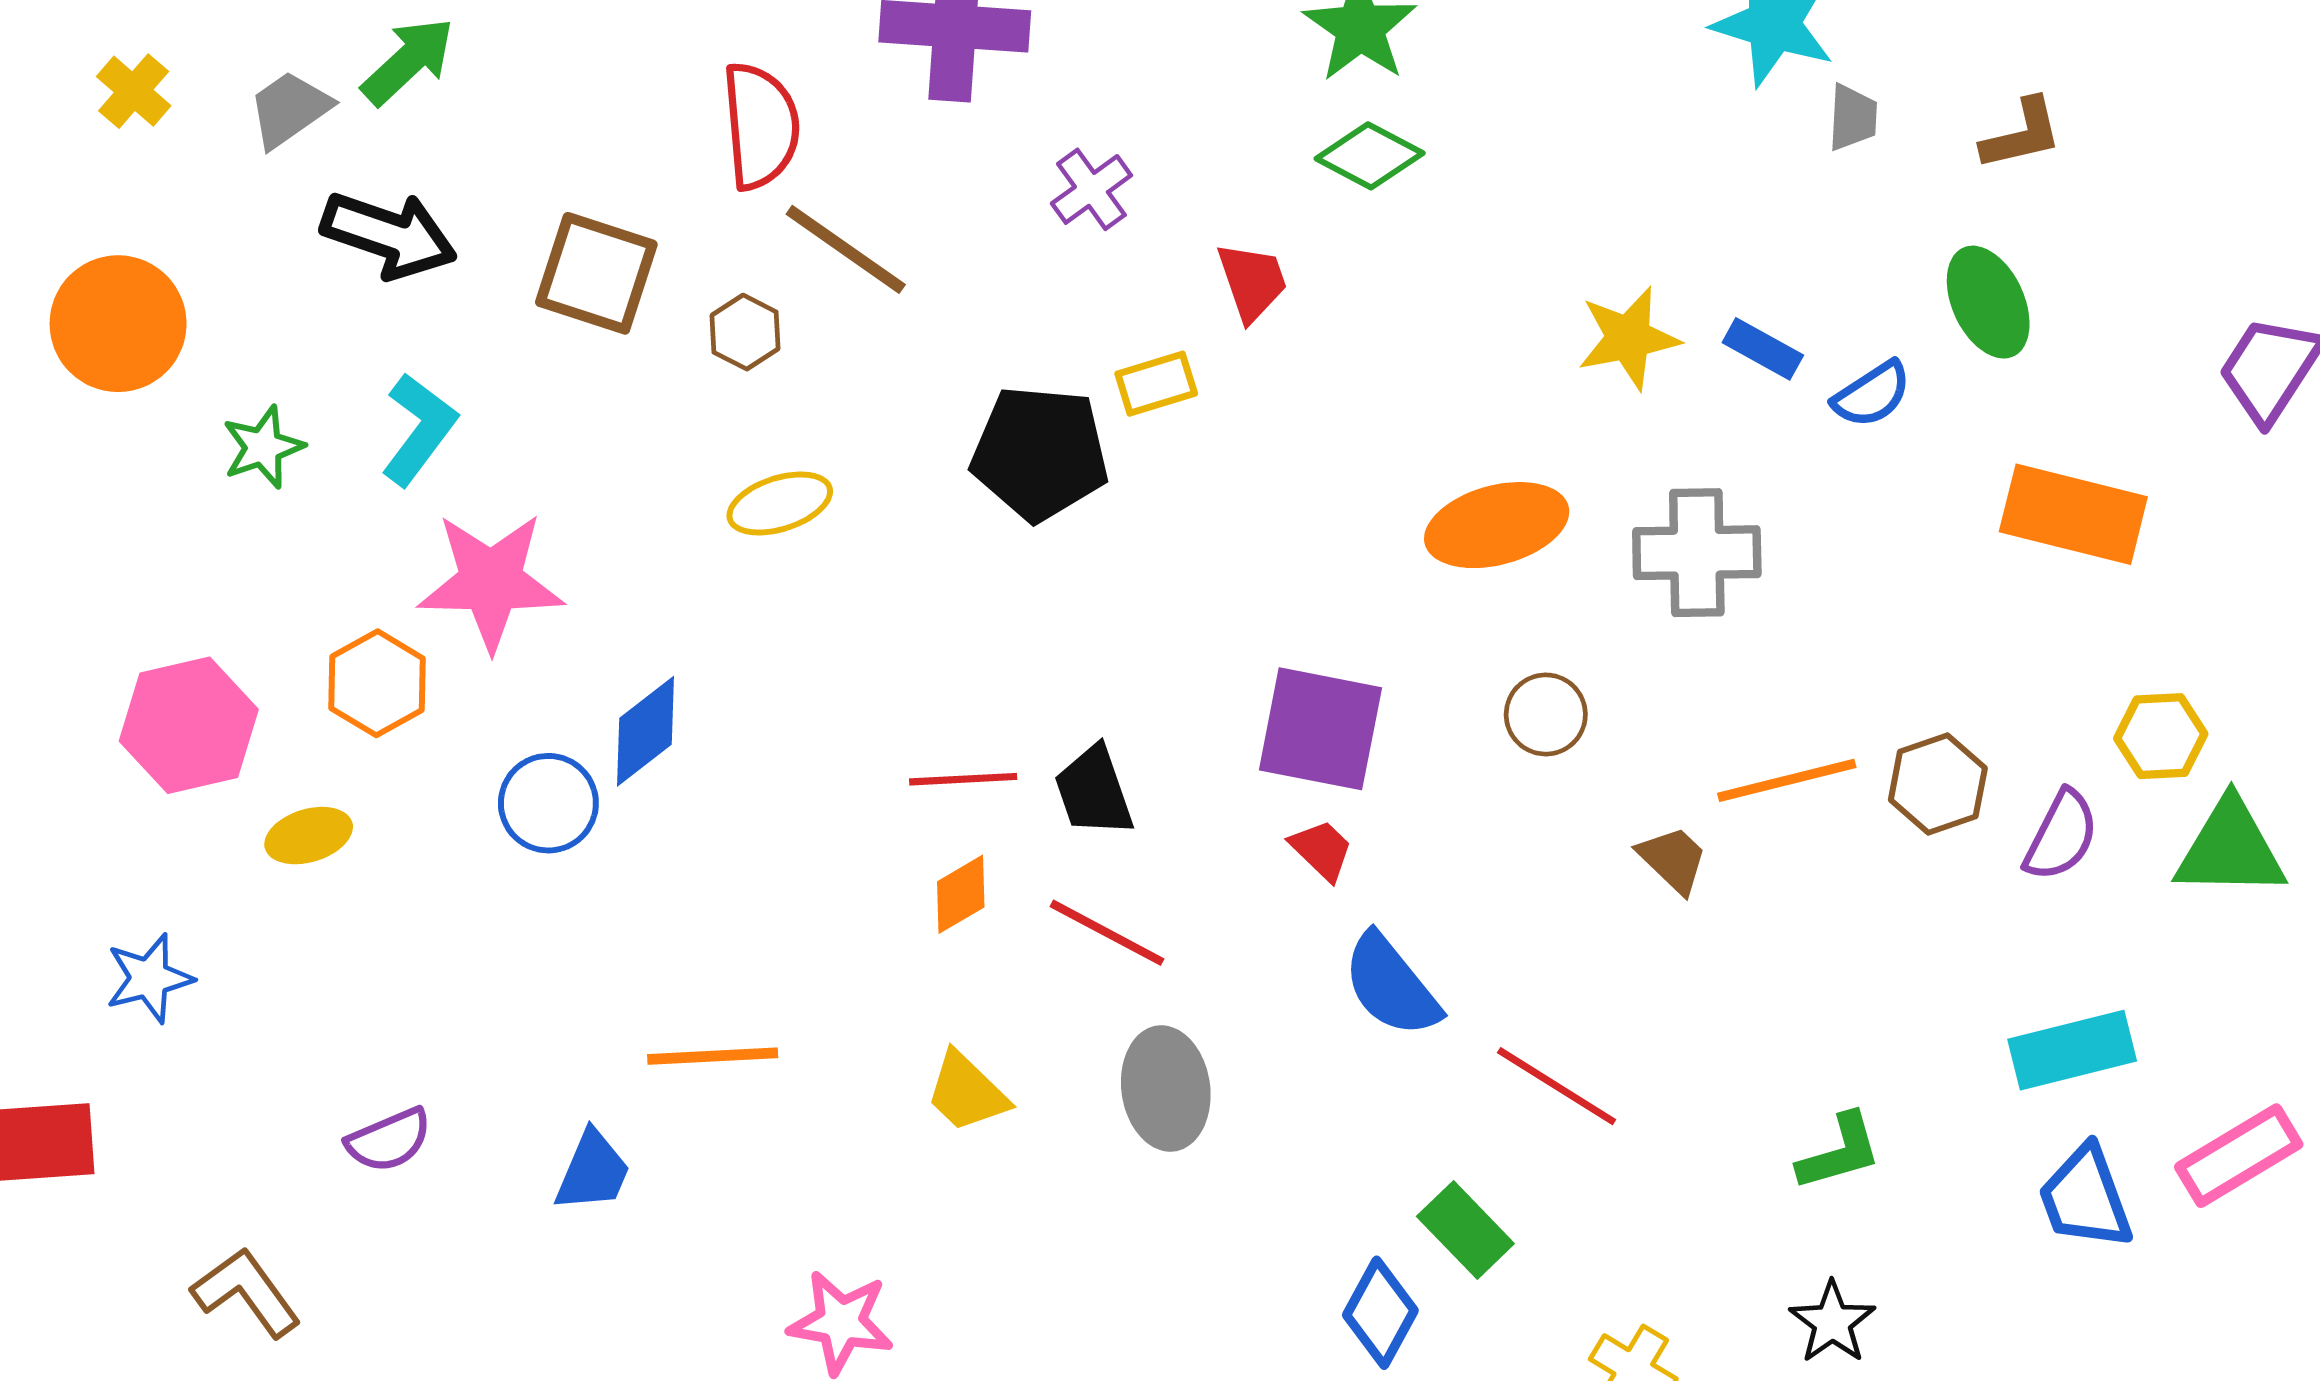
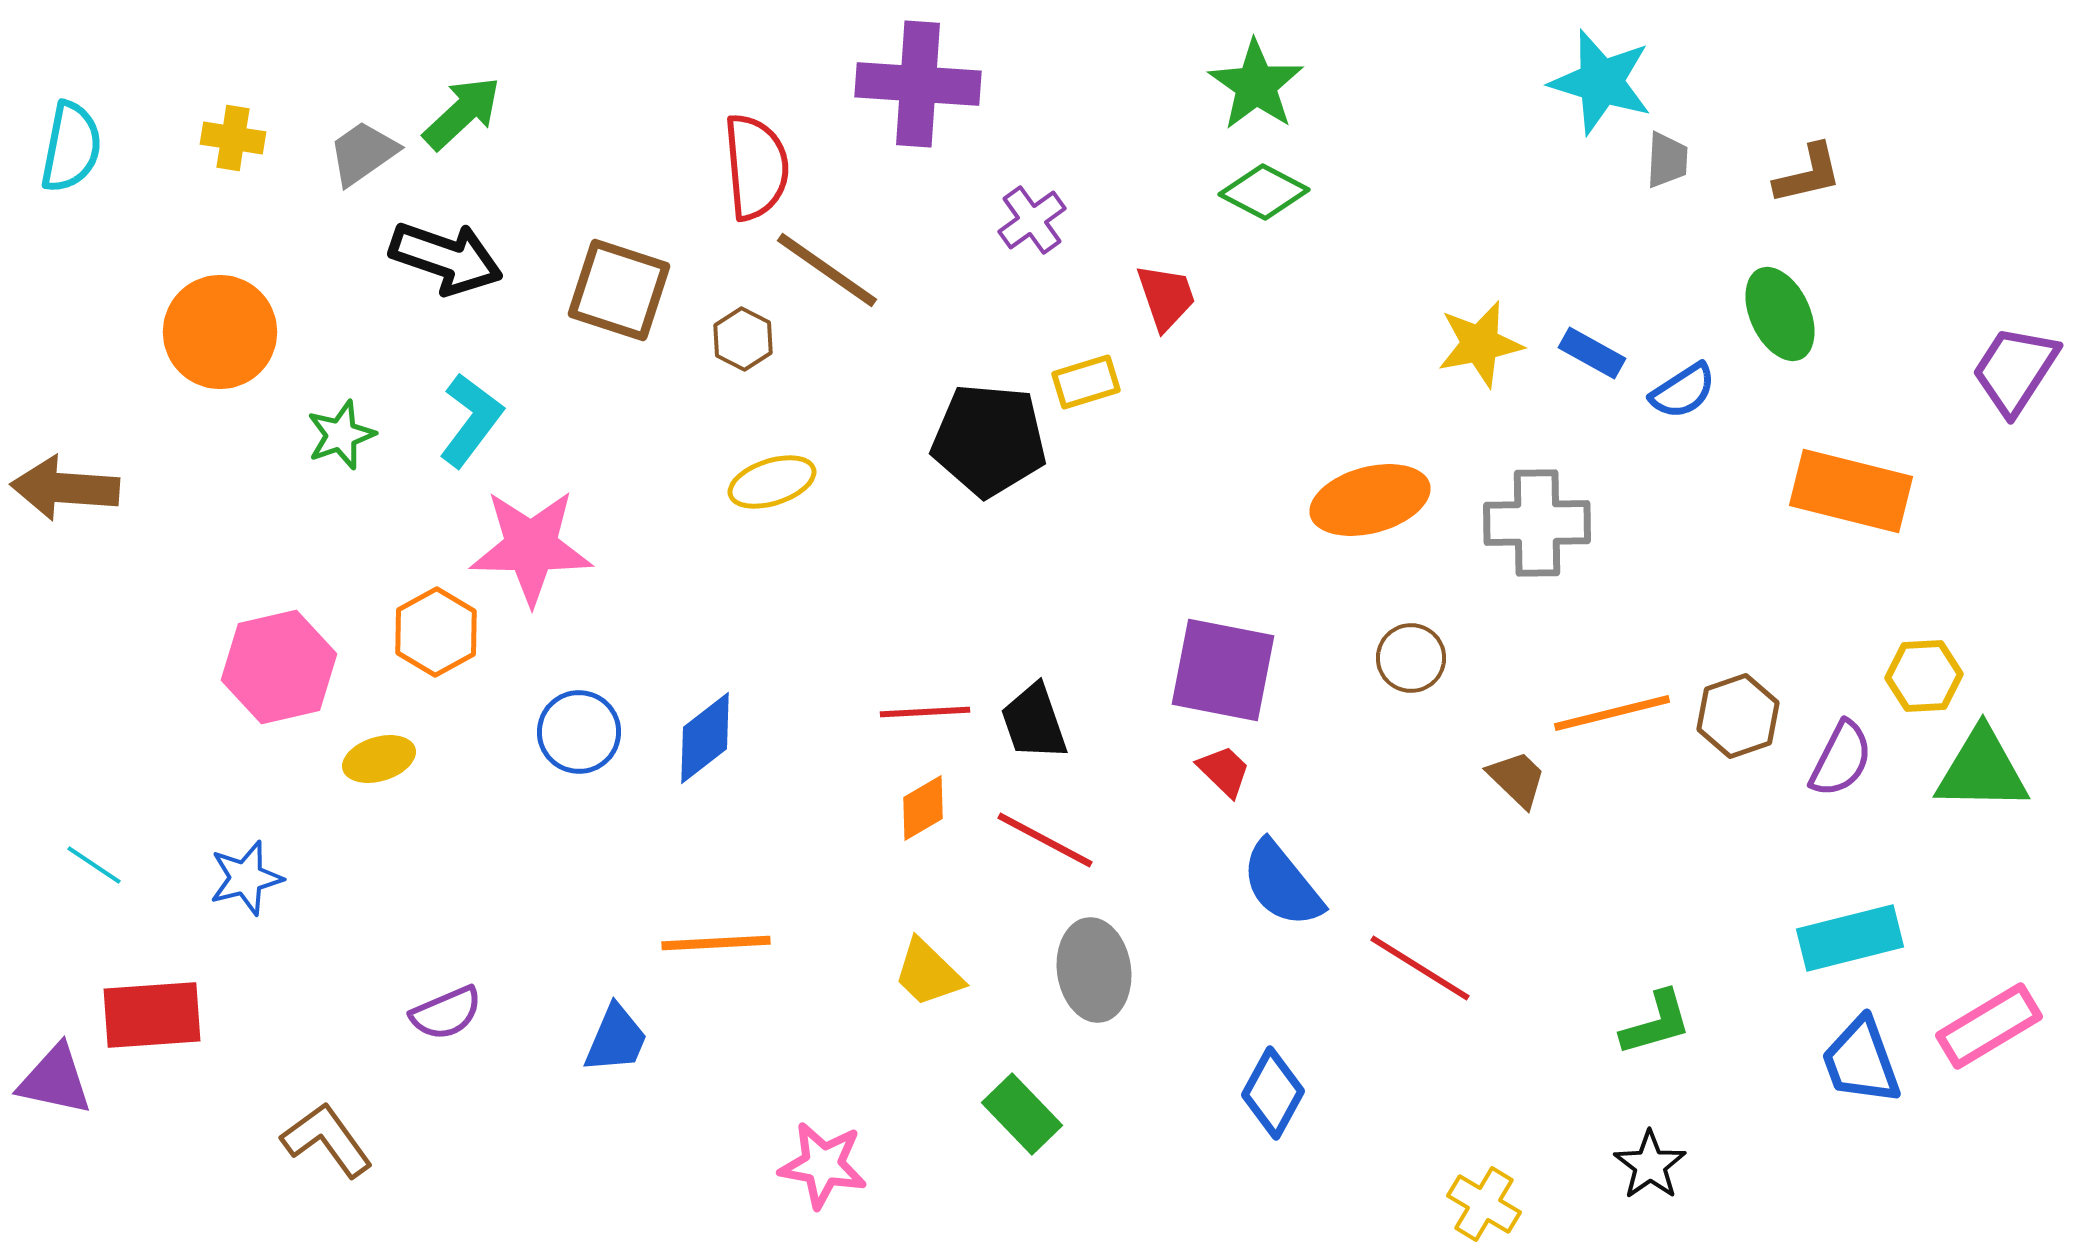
yellow cross: (134, 91) -> (233, 138), turned -32
blue diamond: (645, 731) -> (705, 738), moved
green rectangle: (1465, 1230) -> (1022, 1114), moved
blue diamond: (1380, 1313) -> (1273, 1093), moved

